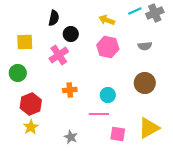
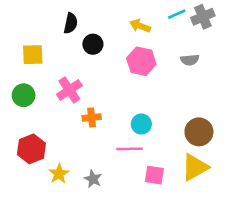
pink cross: (59, 55) -> (69, 90), moved
brown circle: (145, 83) -> (199, 132), moved
red hexagon: (31, 104) -> (31, 149), moved
yellow star: (31, 127) -> (59, 174), moved

